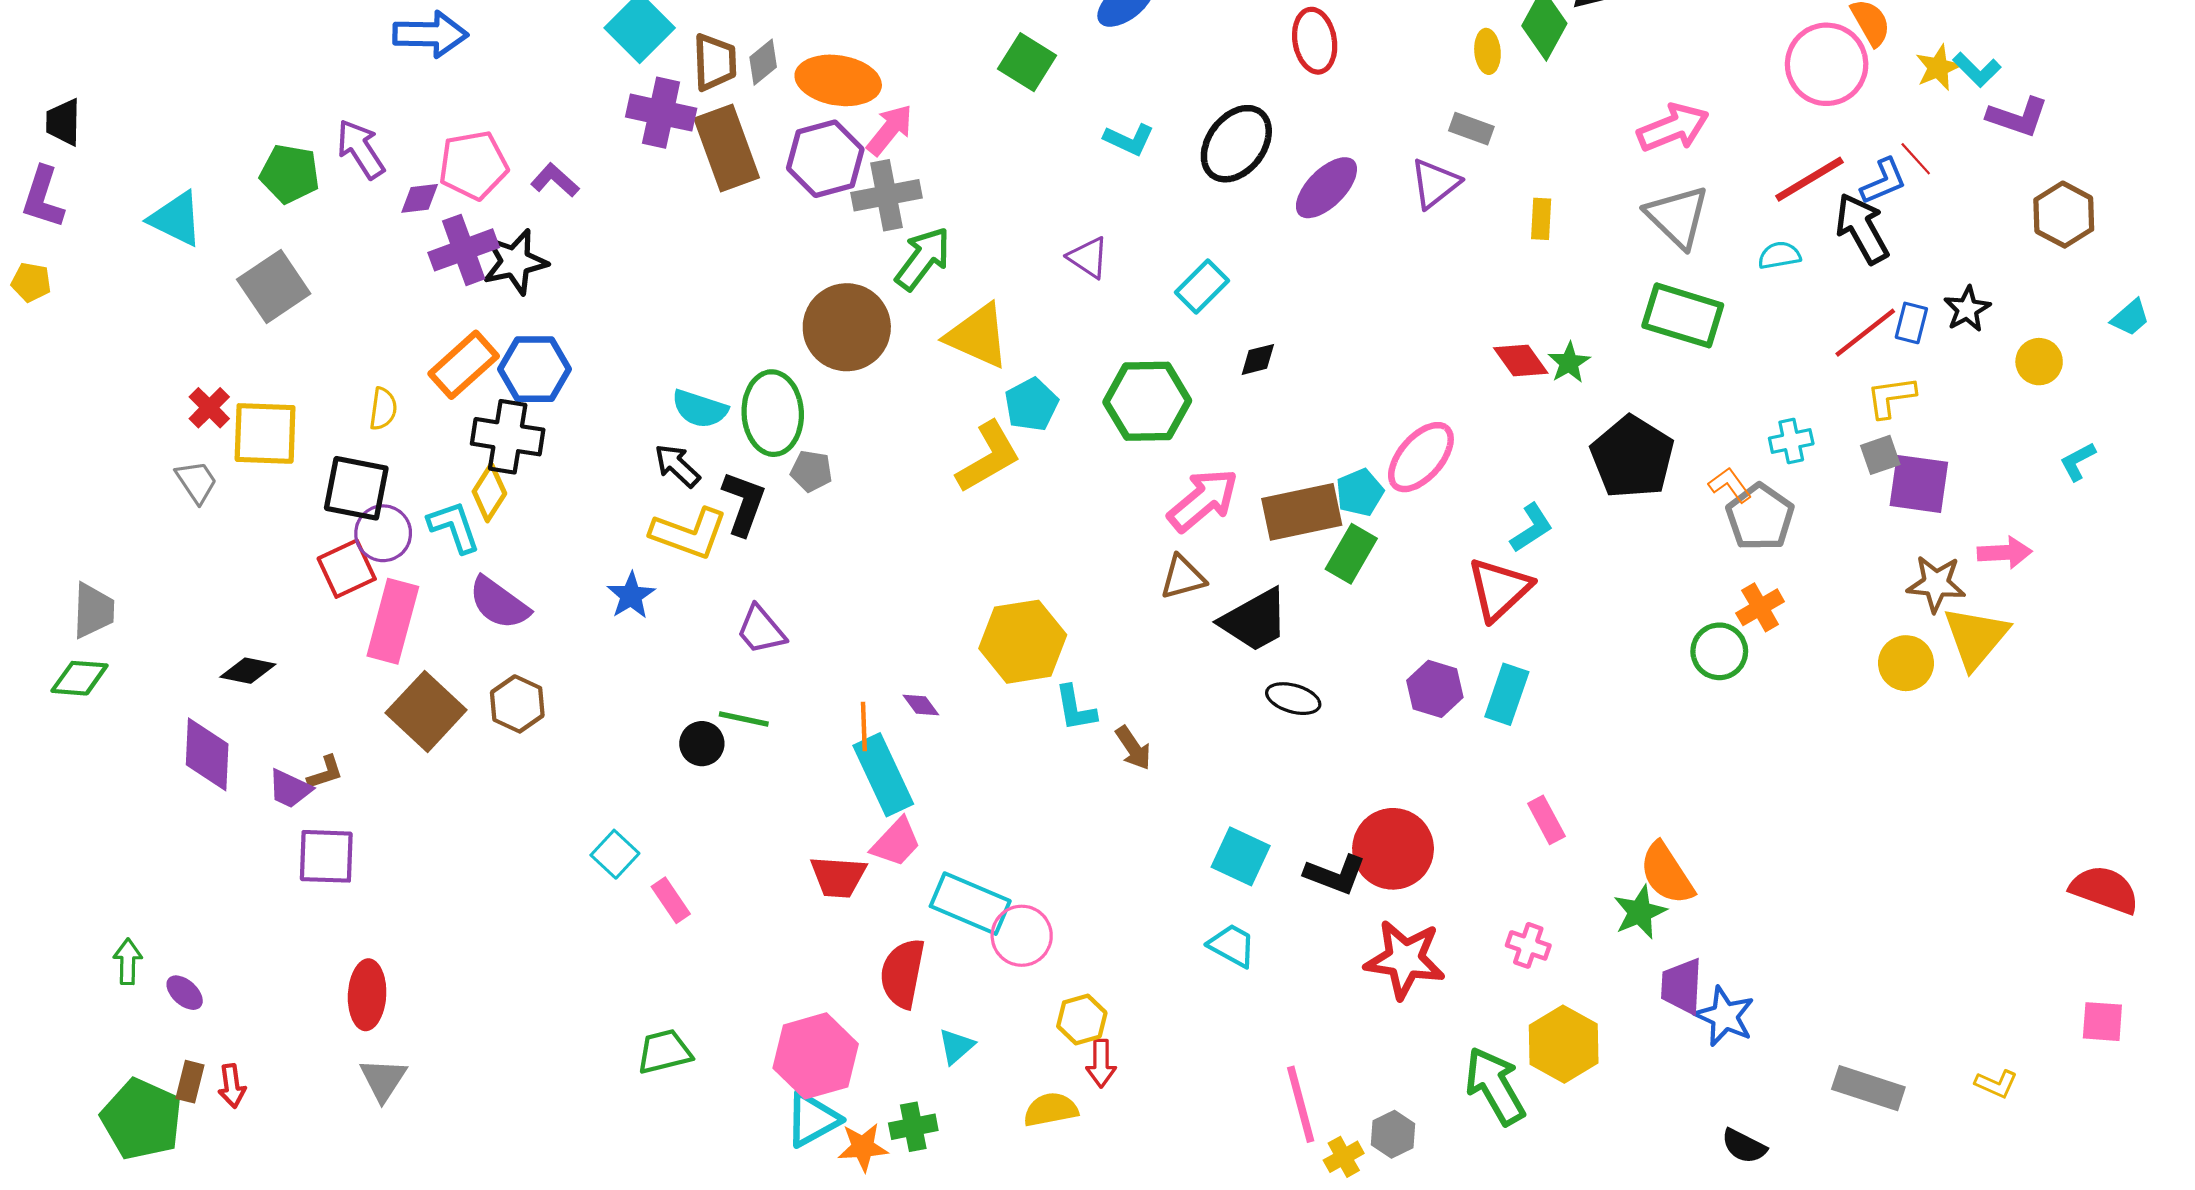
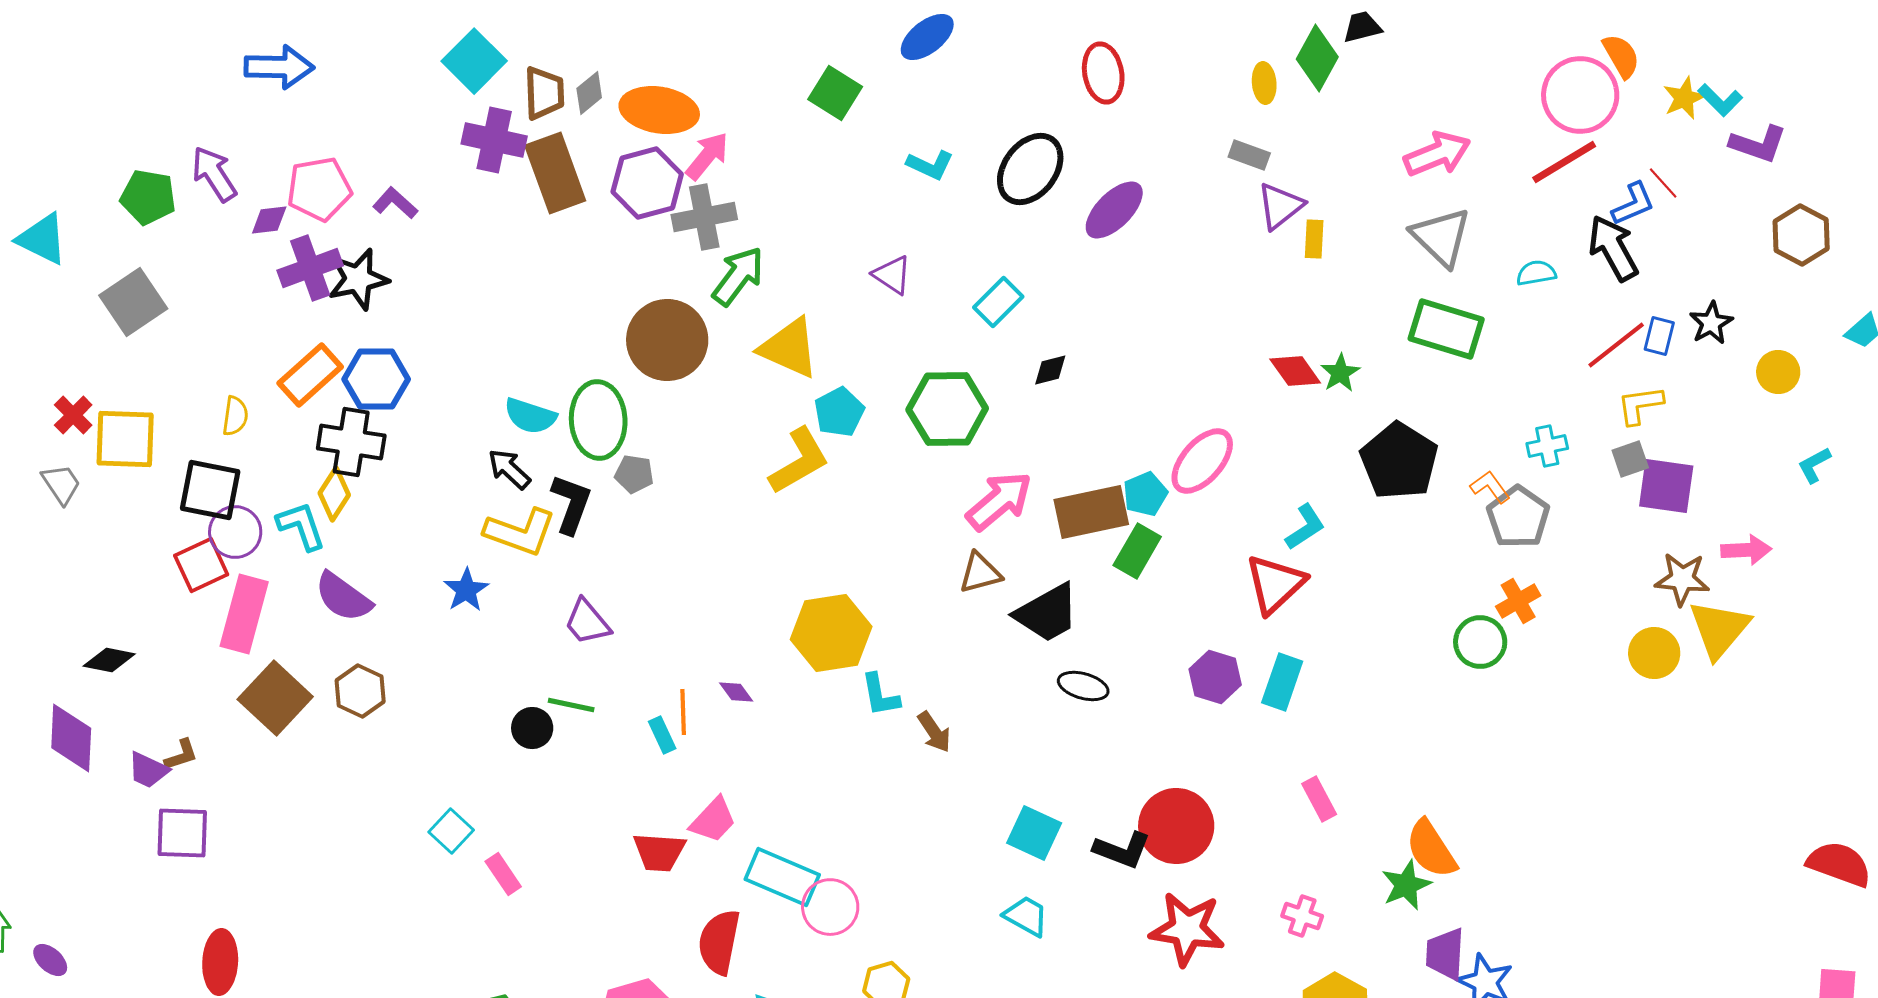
red line: (1809, 179) -> (1564, 162), moved
purple triangle: (1435, 183) -> (1280, 206), moved
cyan rectangle: (883, 775) -> (662, 735), moved, size x0.5

